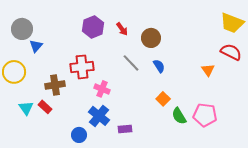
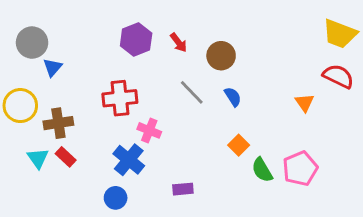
brown cross: (55, 85) -> (58, 123), moved
pink pentagon: (205, 115) -> (300, 169), turned -30
blue cross: (99, 116) -> (129, 160), moved

